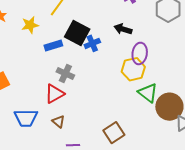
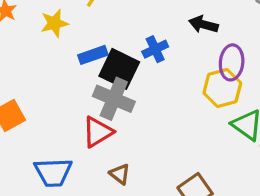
black square: (77, 33) -> (119, 69), moved
gray cross: (65, 73) -> (114, 99), size x1.4
brown triangle: (58, 121) -> (120, 174), moved

